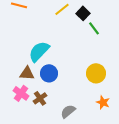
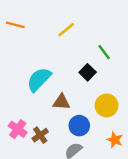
black square: (83, 13) -> (88, 72), moved
brown triangle: (27, 73) -> (61, 102), moved
blue circle: (49, 73) -> (79, 126), moved

